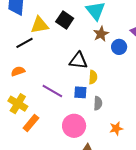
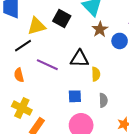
orange semicircle: (18, 71) -> (19, 75), turned -80
purple line: (52, 91) -> (47, 65), moved
blue square: (80, 92) -> (75, 96), moved

